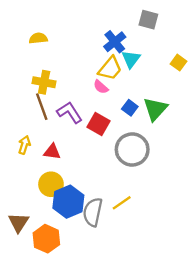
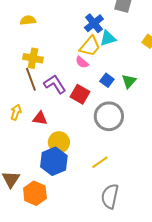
cyan triangle: (131, 59) -> (108, 38), turned 36
green triangle: (155, 109) -> (129, 81), size x0.7
yellow circle: (51, 184) -> (59, 142), moved
gray semicircle: (93, 212) -> (110, 196), moved

